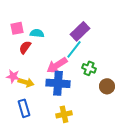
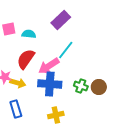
purple rectangle: (80, 31) -> (61, 20), moved
red semicircle: (25, 47) -> (26, 59), moved, size x1.5
green cross: (89, 68) -> (81, 86), moved

